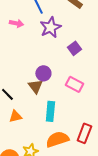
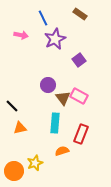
brown triangle: (35, 86) -> (63, 98), moved
red rectangle: (84, 133) -> (81, 134), moved
orange semicircle: (57, 139) -> (62, 151), size x0.6

